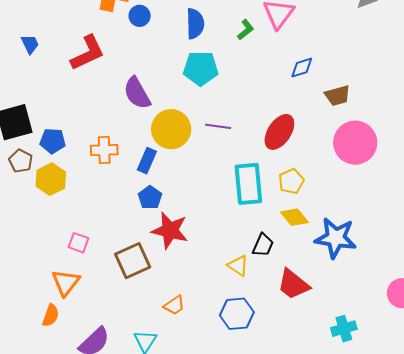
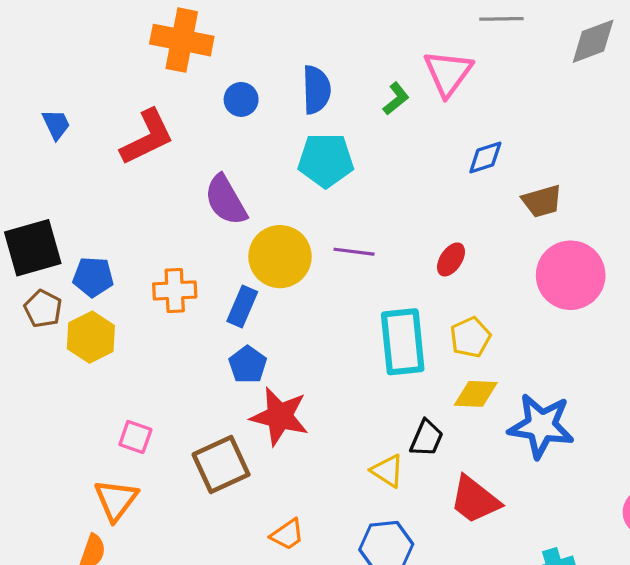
blue circle: (140, 16) -> (241, 99), moved
red ellipse: (279, 132) -> (451, 259), size x0.6
yellow diamond: (294, 217) -> (476, 394), turned -48

